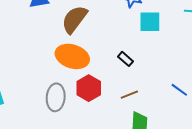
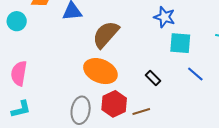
blue line: (179, 90) -> (195, 74), moved
brown line: (129, 95) -> (141, 111), moved

